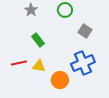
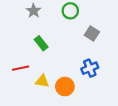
blue cross: (83, 63) -> (90, 68), size x0.7
yellow triangle: (39, 66) -> (42, 81), moved

